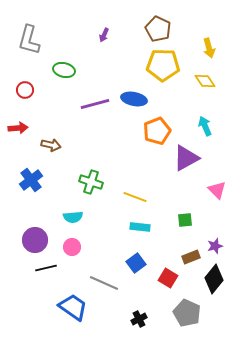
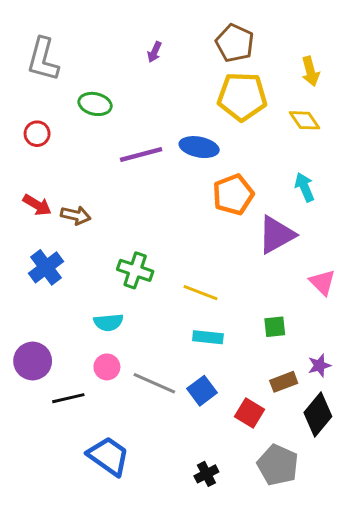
red arrow: (18, 128) -> (37, 205), moved, turned 36
purple circle: (35, 240) -> (33, 361), moved
gray line: (104, 283) -> (154, 383), moved

